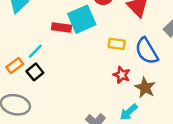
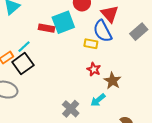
blue semicircle: (147, 51) -> (103, 31), moved
black square: (35, 72) -> (23, 64), size x1.5

